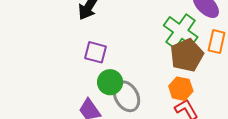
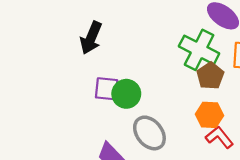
brown pentagon: (187, 55) -> (210, 76), size x0.7
green circle: (110, 82) -> (126, 94), moved

